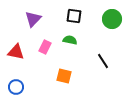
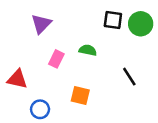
black square: (74, 16) -> (113, 20), moved
red triangle: (16, 52) -> (17, 79), moved
blue circle: (16, 87) -> (40, 109), moved

